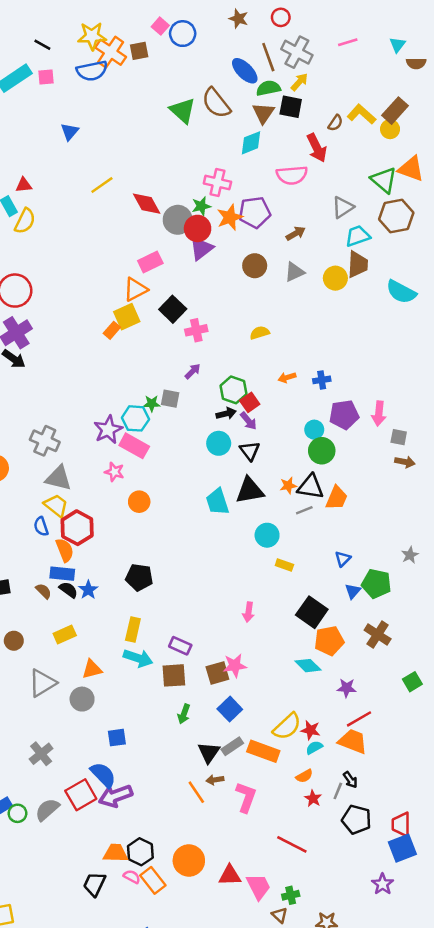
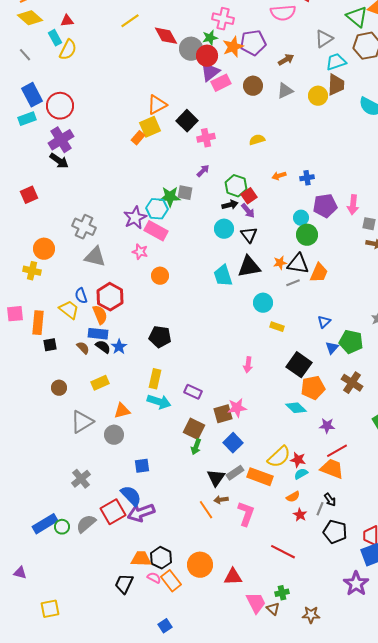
pink rectangle: (150, 262) -> (221, 83), moved
green star: (152, 404) -> (170, 197), size x1.5
yellow trapezoid: (56, 505) -> (69, 310), moved
brown square: (174, 675) -> (194, 429), moved, turned 30
purple star: (383, 884) -> (356, 584), size x1.4
pink trapezoid: (258, 887) -> (256, 603), moved

